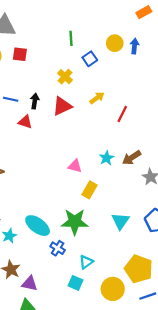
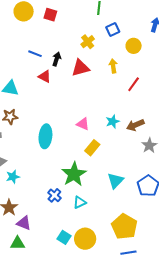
yellow circle: (115, 43) -> (134, 46), moved
yellow arrow: (97, 98) -> (113, 66), turned -72
green star: (75, 222) -> (74, 174), turned 30
cyan ellipse: (38, 226) -> (45, 136), moved, turned 50
cyan triangle: (86, 262) -> (80, 202), moved
cyan square: (76, 283) -> (64, 237), moved
yellow circle: (113, 289) -> (85, 239), moved

